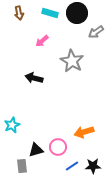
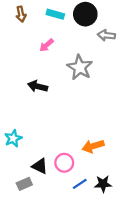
gray arrow: (96, 32) -> (106, 35), turned 42
black triangle: (36, 150) -> (40, 166), turned 42
gray rectangle: (22, 166) -> (24, 184), turned 72

